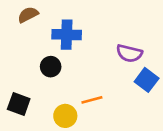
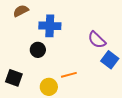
purple semicircle: (129, 53) -> (97, 40), turned 30

